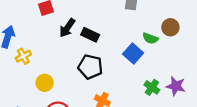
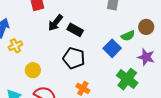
green semicircle: (150, 38) -> (128, 36), turned -48
purple star: (176, 86) -> (146, 57), moved
green cross: (152, 87) -> (127, 79), size x1.5

